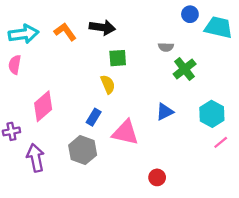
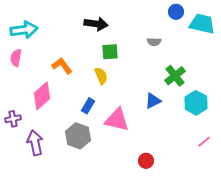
orange L-shape: (65, 32) -> (62, 66), moved
green cross: (185, 69) -> (175, 76), moved
pink line: (221, 142) -> (204, 142), moved

